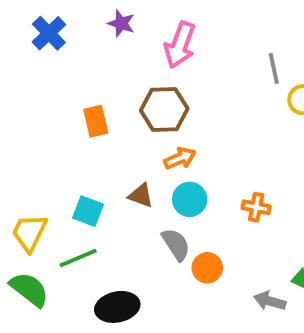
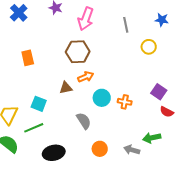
gray line: (274, 68) -> (126, 25), moved
orange rectangle: (96, 121) -> (28, 58), moved
brown triangle: (141, 195) -> (66, 88), moved, turned -32
cyan circle: (190, 199) -> (102, 98), moved
orange circle: (207, 268) -> (100, 149), moved

